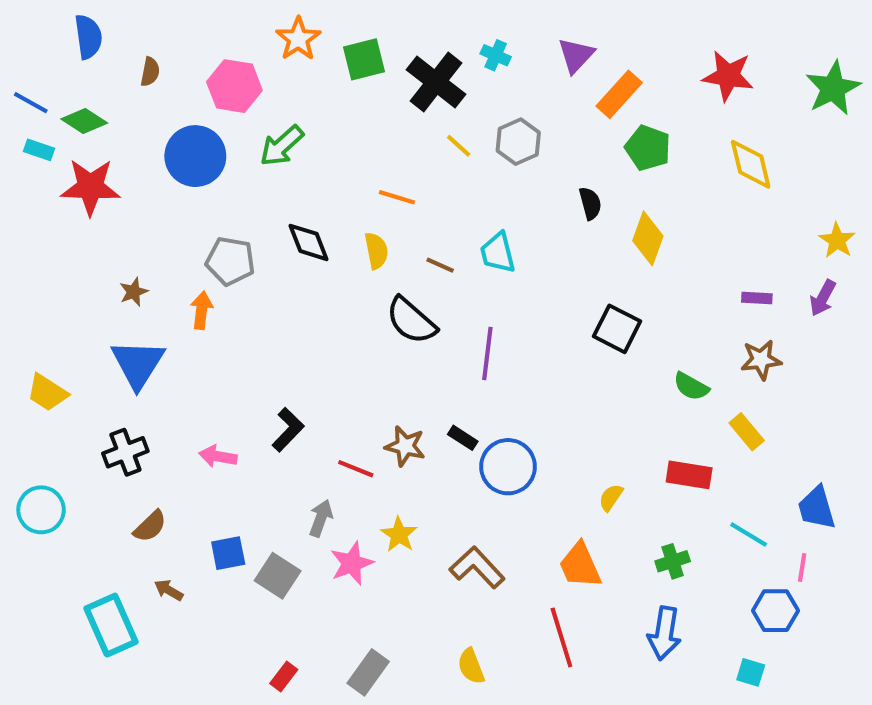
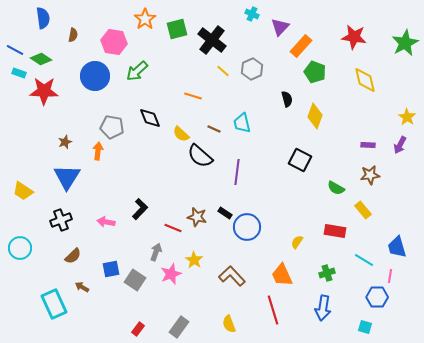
cyan cross: (496, 55) -> (252, 14), moved
yellow semicircle: (376, 251) -> (181, 134), moved, turned 144

